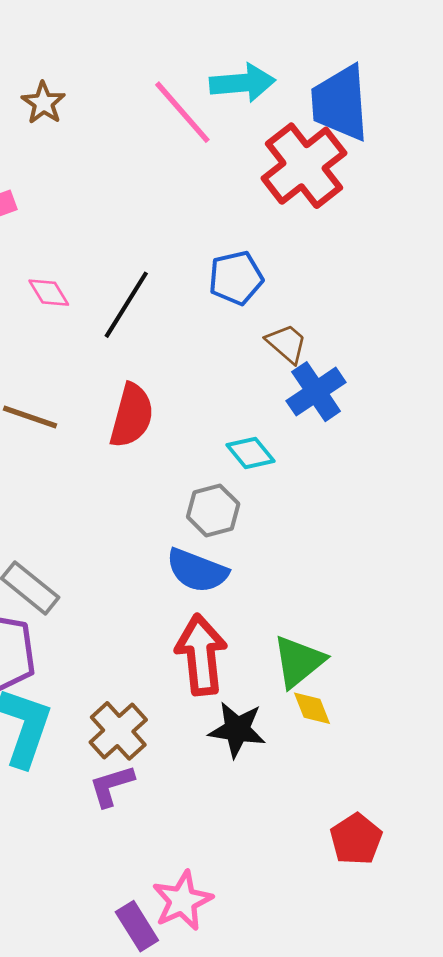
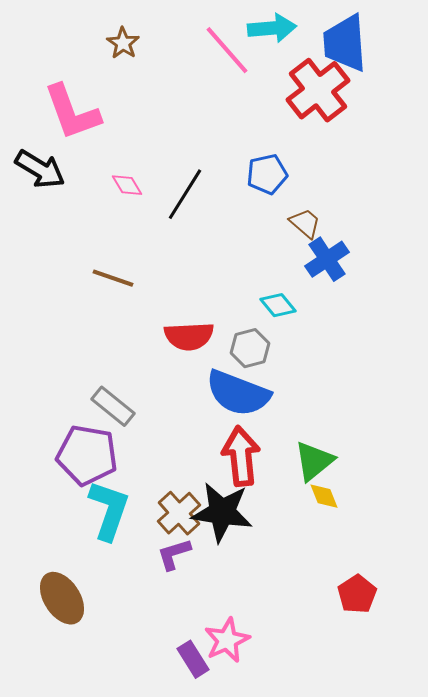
red semicircle: (132, 416) -> (189, 336), moved, turned 72
blue semicircle: (197, 571) -> (238, 393), size x1.4
black star: (237, 730) -> (222, 512), moved, size x1.4

